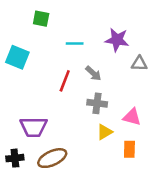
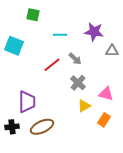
red line: (65, 81) -> (52, 65), turned 30
gray cross: (97, 103) -> (78, 83), turned 35
purple trapezoid: (34, 127) -> (27, 102), turned -90
orange rectangle: (129, 149) -> (104, 120), turned 32

